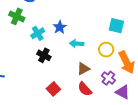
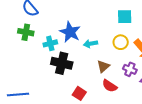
blue star: (60, 27) -> (70, 32), size x1.5
cyan cross: (38, 33) -> (50, 43), turned 32
black cross: (44, 55) -> (62, 63), size x1.5

